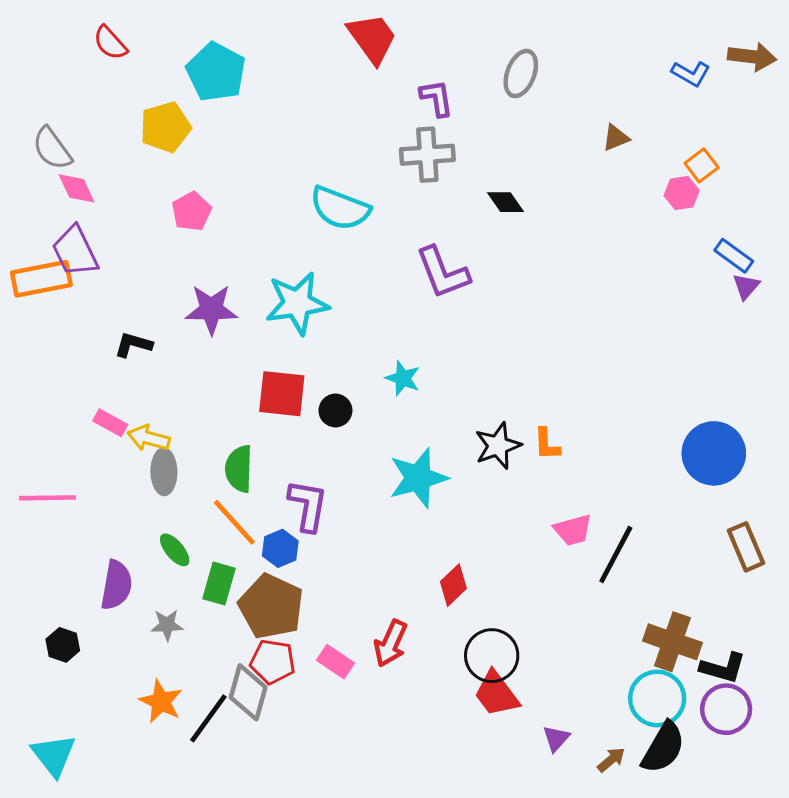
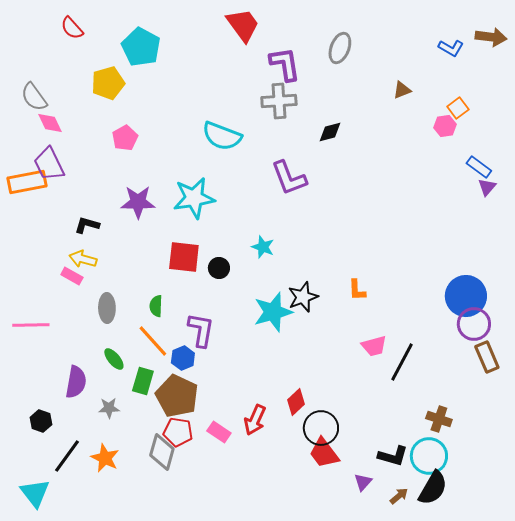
purple L-shape: (437, 98) -> (285, 64), size x1.4
black diamond: (505, 202) -> (330, 132), turned -70
yellow arrow: (149, 438) -> (83, 259), moved
black star: (498, 446) -> (303, 297), moved
green semicircle: (239, 469) -> (156, 306), size x0.7
red diamond: (453, 585) -> (296, 402), moved
brown cross: (672, 642) -> (439, 419), size x0.7
black L-shape: (723, 668) -> (393, 456), moved
purple circle: (726, 709) -> (474, 324), moved
black line: (208, 718) -> (67, 456), moved

